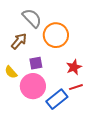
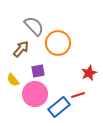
red star: (74, 67) -> (89, 73), moved

